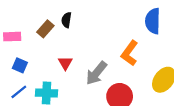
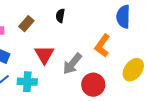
black semicircle: (66, 20) -> (60, 16), moved
red triangle: (65, 63) -> (44, 55), size x1.5

